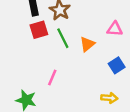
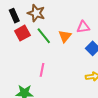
pink triangle: (115, 29) -> (83, 27), moved

